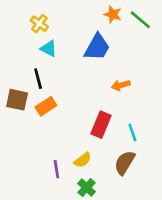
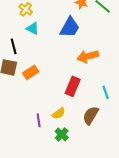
black line: (38, 79) -> (14, 46), moved
orange arrow: (121, 85) -> (88, 56), size x1.5
cyan line: (132, 132) -> (106, 92), moved

